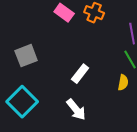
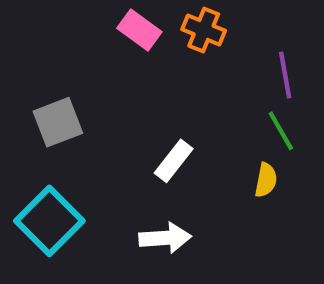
white arrow: (76, 110) -> (165, 238), turned -55

